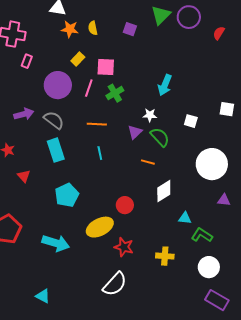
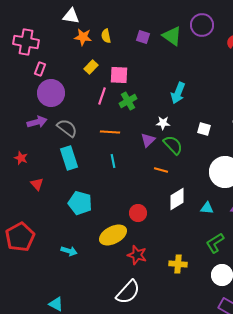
green triangle: (161, 15) -> (172, 36), moved, turned -40
purple circle: (58, 85) -> (51, 93), moved
cyan pentagon: (67, 195) -> (80, 203), turned -30
cyan triangle: (185, 218) -> (207, 208), moved
green L-shape: (202, 235) -> (215, 243), turned -65
cyan arrow: (56, 243) -> (69, 251), size x0.6

